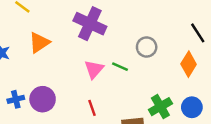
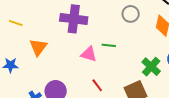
gray circle: (147, 47) -> (131, 14), moved
pink triangle: (94, 69) -> (89, 54), turned -36

